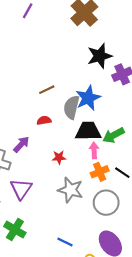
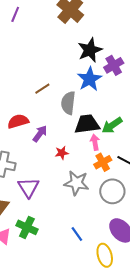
blue star: (88, 98) -> (90, 79), moved
red semicircle: (44, 120) -> (18, 121), moved, size x1.5
purple arrow: (21, 144) -> (40, 134), moved
blue line: (65, 242) -> (77, 234), turned 35

